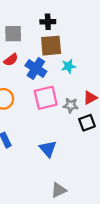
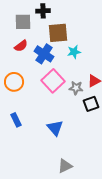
black cross: (48, 22) -> (43, 11), moved
pink square: (46, 98) -> (53, 81), turned -30

